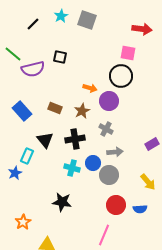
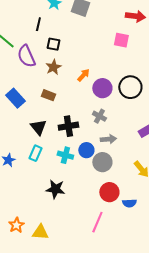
black line: (33, 24) -> (38, 24), moved, turned -32
purple semicircle: (33, 69) -> (26, 56), turned 80
black circle: (121, 76) -> (130, 87), moved
orange arrow: (90, 88) -> (83, 75), turned -64
brown star: (82, 111) -> (53, 67), moved
cyan rectangle: (27, 156) -> (35, 153), moved
blue semicircle: (140, 209) -> (129, 203), moved
orange star: (23, 222) -> (16, 225), moved

